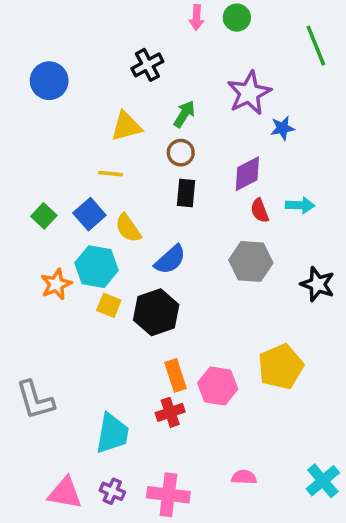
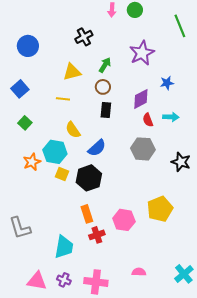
blue star: (282, 128) -> (167, 83), moved
blue square: (89, 214) -> (20, 89), moved
orange rectangle: (175, 375) -> (87, 214), moved

